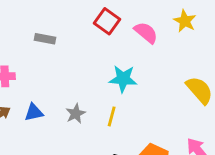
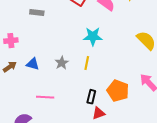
blue triangle: (34, 112) -> (33, 64), turned 32

